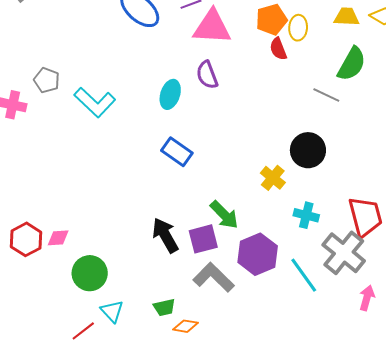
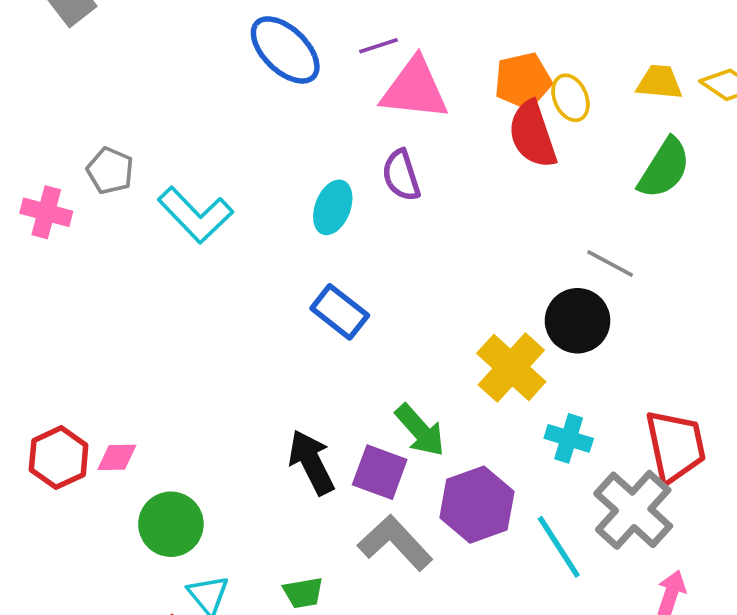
yellow ellipse: (298, 28) -> (570, 98), turned -30
red semicircle: (278, 49) -> (533, 134), size x1.6
gray line: (326, 95) -> (610, 264), moved
yellow cross: (273, 178) -> (511, 368), size x1.5
purple square: (203, 239) -> (380, 472), turned 32

